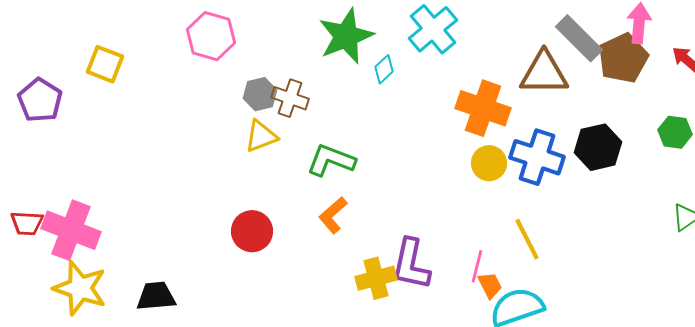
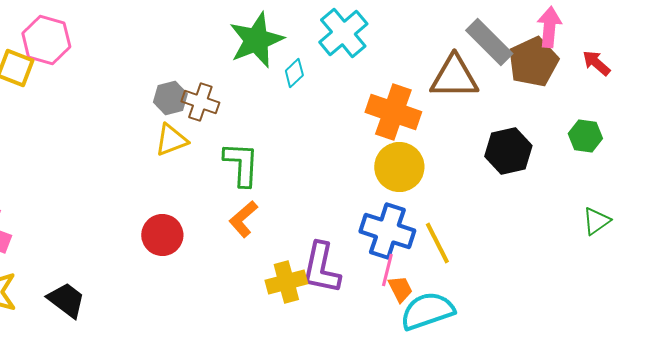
pink hexagon: (211, 36) -> (46, 40), moved
blue cross: (537, 157) -> (387, 231), moved
green L-shape: (331, 160) -> (241, 164), turned 72
yellow circle: (489, 163) -> (399, 167), size x1.4
black trapezoid: (156, 296) -> (66, 300), turned 42

